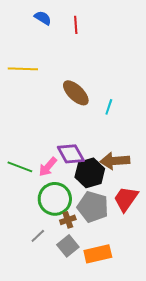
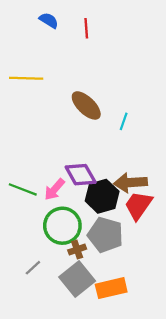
red trapezoid: (126, 199) -> (138, 205), moved
gray line: (38, 236) -> (33, 268), moved
gray square: (68, 246) -> (77, 279), size x1.4

